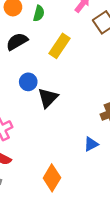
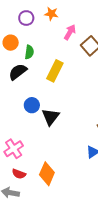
green semicircle: (39, 13) -> (29, 52), moved
orange diamond: (52, 178) -> (47, 174), moved

